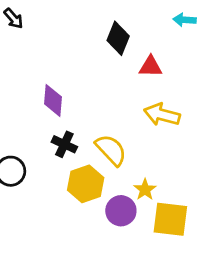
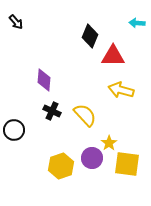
red triangle: (151, 67) -> (113, 56), size x1.4
yellow hexagon: (86, 184) -> (61, 166), moved

